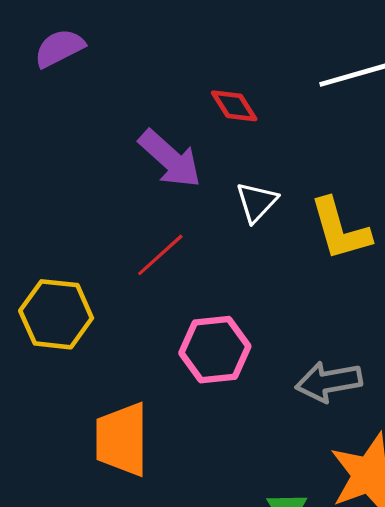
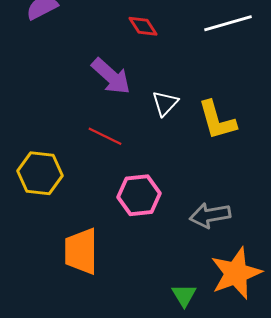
red diamond: (234, 106) -> (143, 26), moved
red line: (160, 255) -> (105, 136), turned 68

